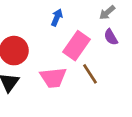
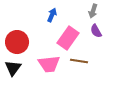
gray arrow: (107, 13) -> (93, 11), turned -32
brown line: (90, 74) -> (79, 61), turned -48

